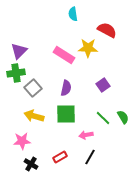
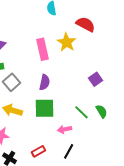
yellow star: (88, 48) -> (67, 42), turned 30
pink rectangle: (64, 55) -> (43, 49), turned 45
purple square: (103, 85) -> (96, 79), moved

